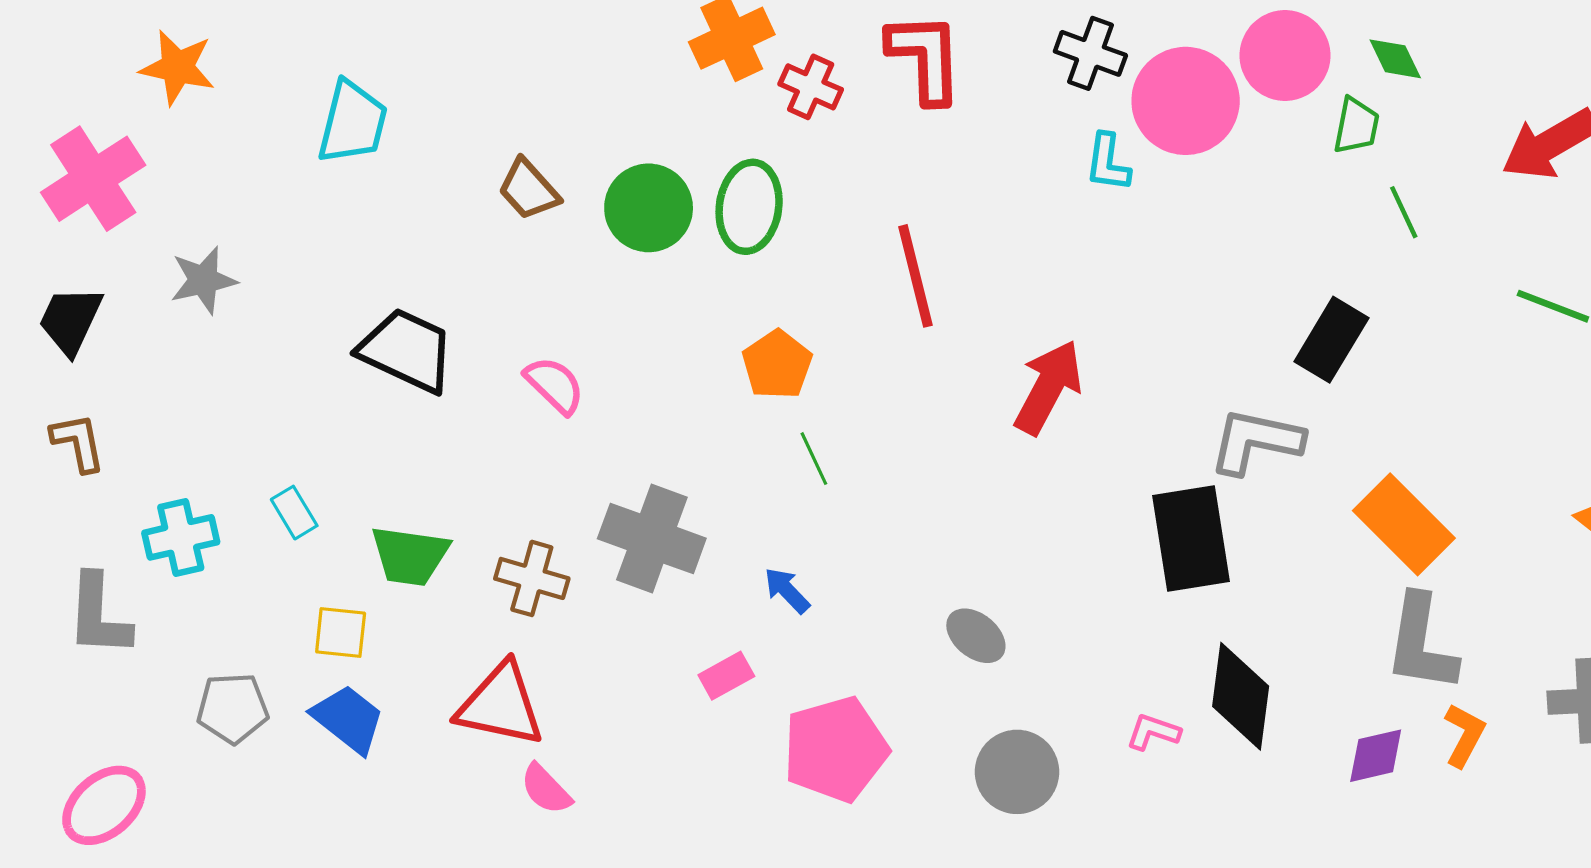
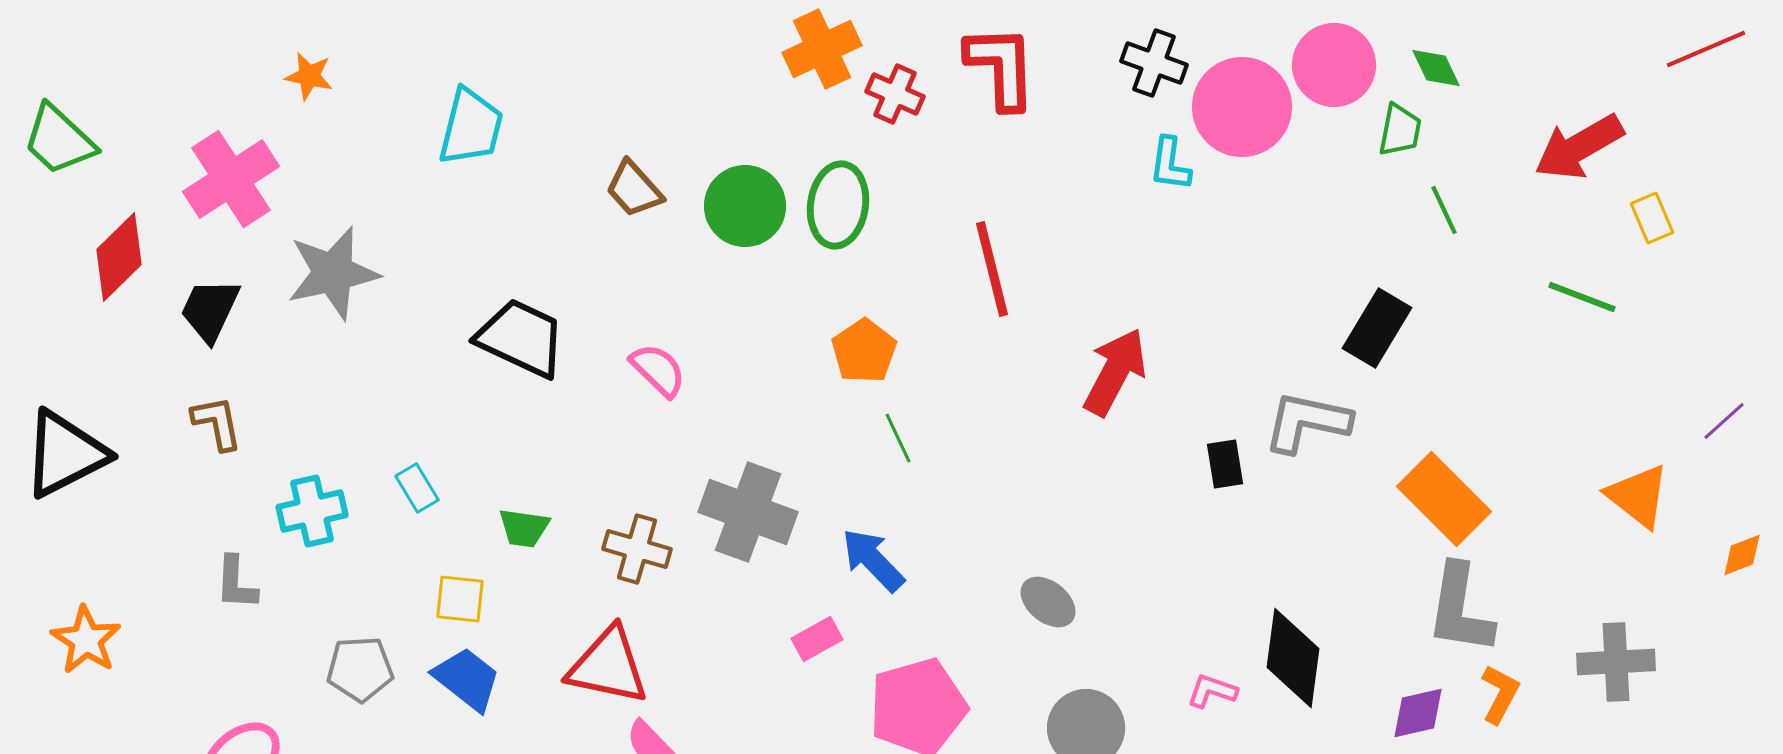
orange star: (177, 67) -> (309, 76), size x0.7
gray star: (203, 280) -> (333, 273), size x1.5
black rectangle: (1191, 539) -> (1225, 464), moved, size x0.5
green trapezoid: (410, 556) -> (524, 528), size x0.7
blue arrow: (787, 590) -> (873, 560), size x1.5
gray L-shape: (99, 615) -> (236, 583), size x0.7

